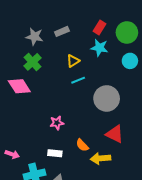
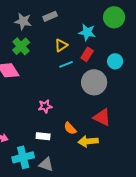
red rectangle: (99, 27) -> (87, 54), moved
cyan circle: (130, 61) -> (115, 61), moved

